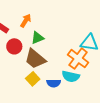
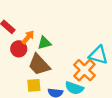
orange arrow: (26, 21) -> (28, 37), moved
yellow square: (33, 79) -> (34, 85), turned 32

